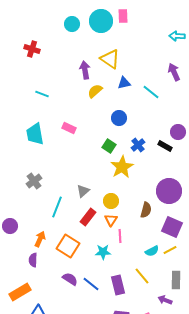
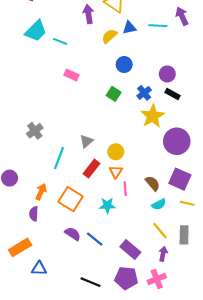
yellow semicircle: (95, 91) -> (109, 36), moved
cyan line: (151, 92) -> (158, 26), moved, turned -36
cyan line: (42, 94) -> (60, 41), moved
purple circle: (178, 132) -> (167, 74), moved
cyan trapezoid: (35, 134) -> (36, 31), moved, turned -125
yellow star: (122, 167) -> (153, 116), moved
brown semicircle: (146, 210) -> (153, 183), moved, turned -56
yellow line: (170, 250) -> (187, 203), moved, turned 40
yellow line: (142, 276) -> (160, 231), moved
purple rectangle: (118, 285) -> (130, 250), moved, turned -36
purple arrow: (165, 300) -> (163, 254), moved, turned 80

